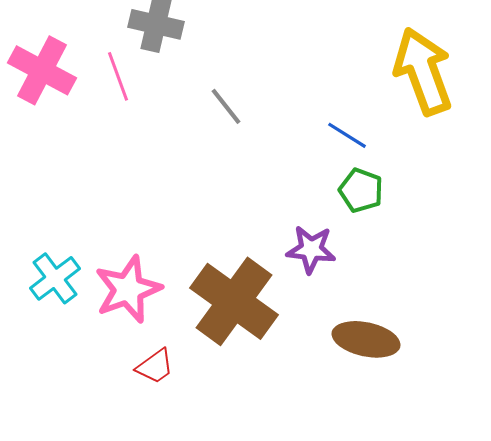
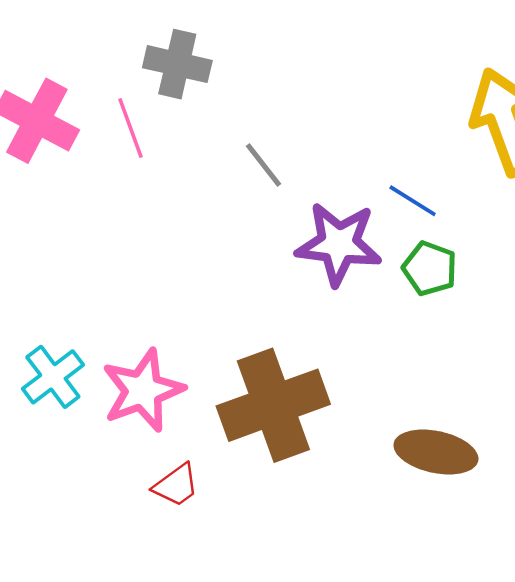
purple star: (311, 249) -> (339, 244), moved, size x1.4
brown cross: (234, 301) -> (273, 405), turned 34

